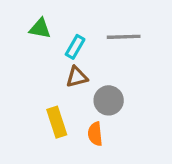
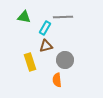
gray line: (124, 37) -> (63, 17), moved
yellow rectangle: (57, 122) -> (30, 62), moved

